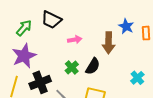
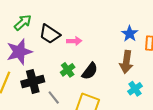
black trapezoid: (51, 20) -> (50, 34), moved
brown arrow: (109, 43) -> (126, 62), moved

